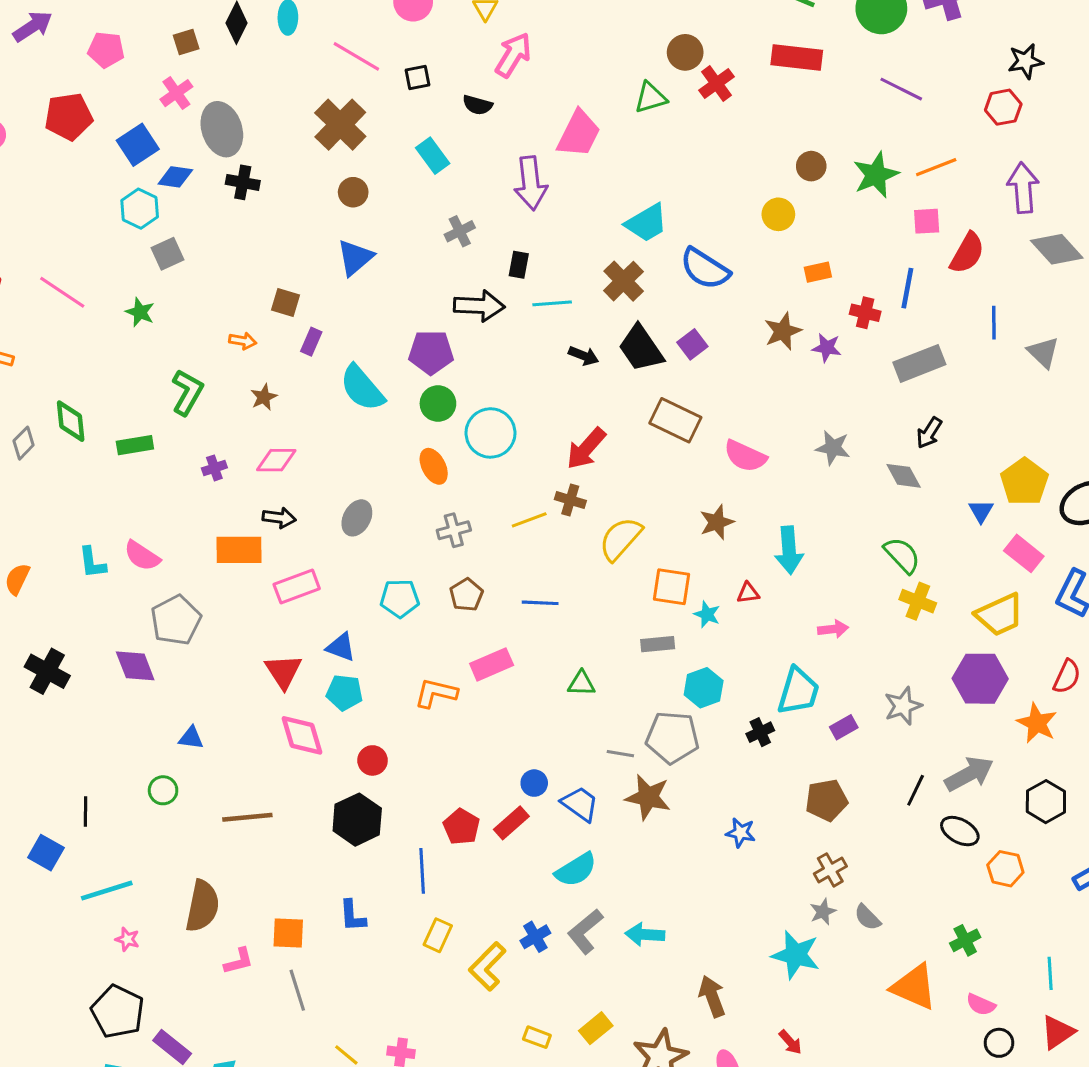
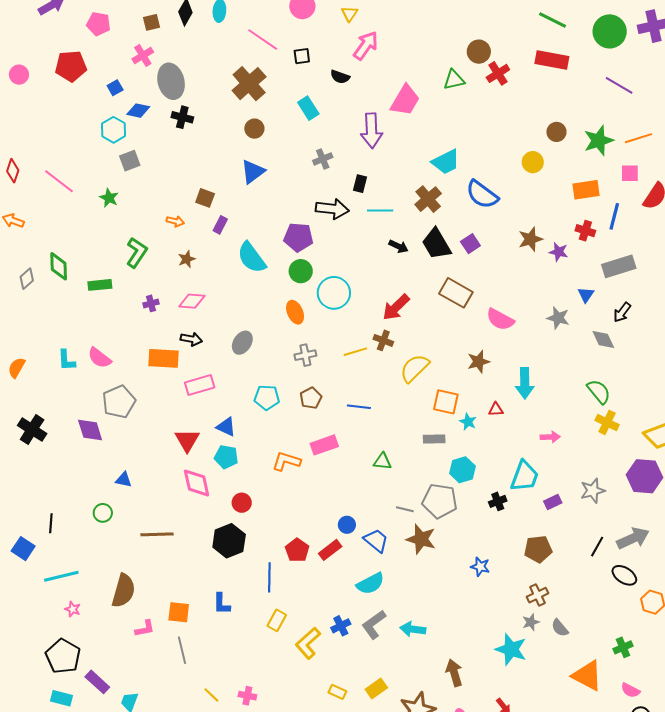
blue square: (138, 145) -> (115, 88), size x0.6
orange rectangle: (818, 272) -> (586, 190), moved, size x1.5
blue triangle: (981, 511) -> (586, 295), moved

